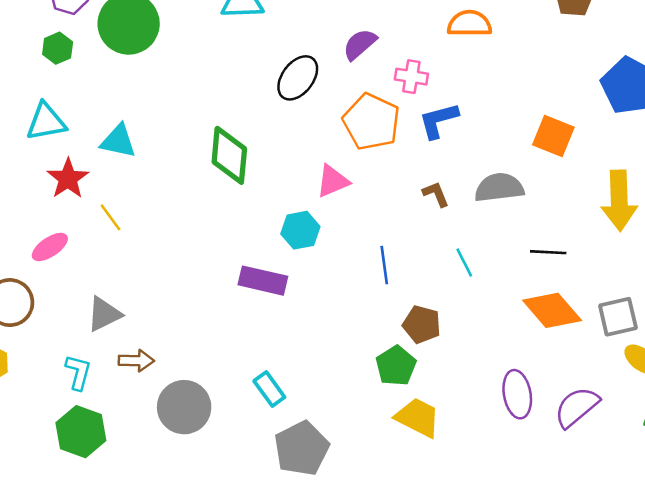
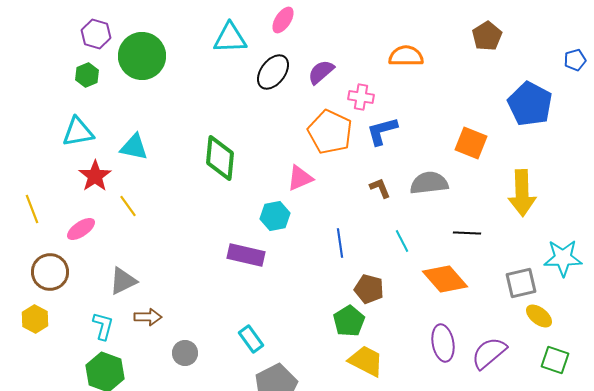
black ellipse: (298, 78) -> (273, 72), moved
orange diamond: (552, 310) -> (445, 279), moved
gray circle: (184, 407) -> (185, 353), size x0.6

